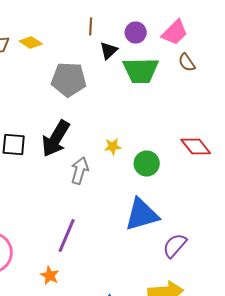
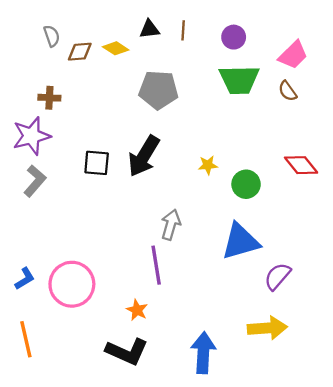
pink trapezoid: (175, 32) -> (293, 55), moved
black triangle: (109, 50) -> (149, 29), moved, turned 36
brown semicircle: (187, 62) -> (288, 91), moved
gray arrow: (80, 170) -> (171, 225), moved
purple line: (67, 236) -> (156, 265), turned -32

